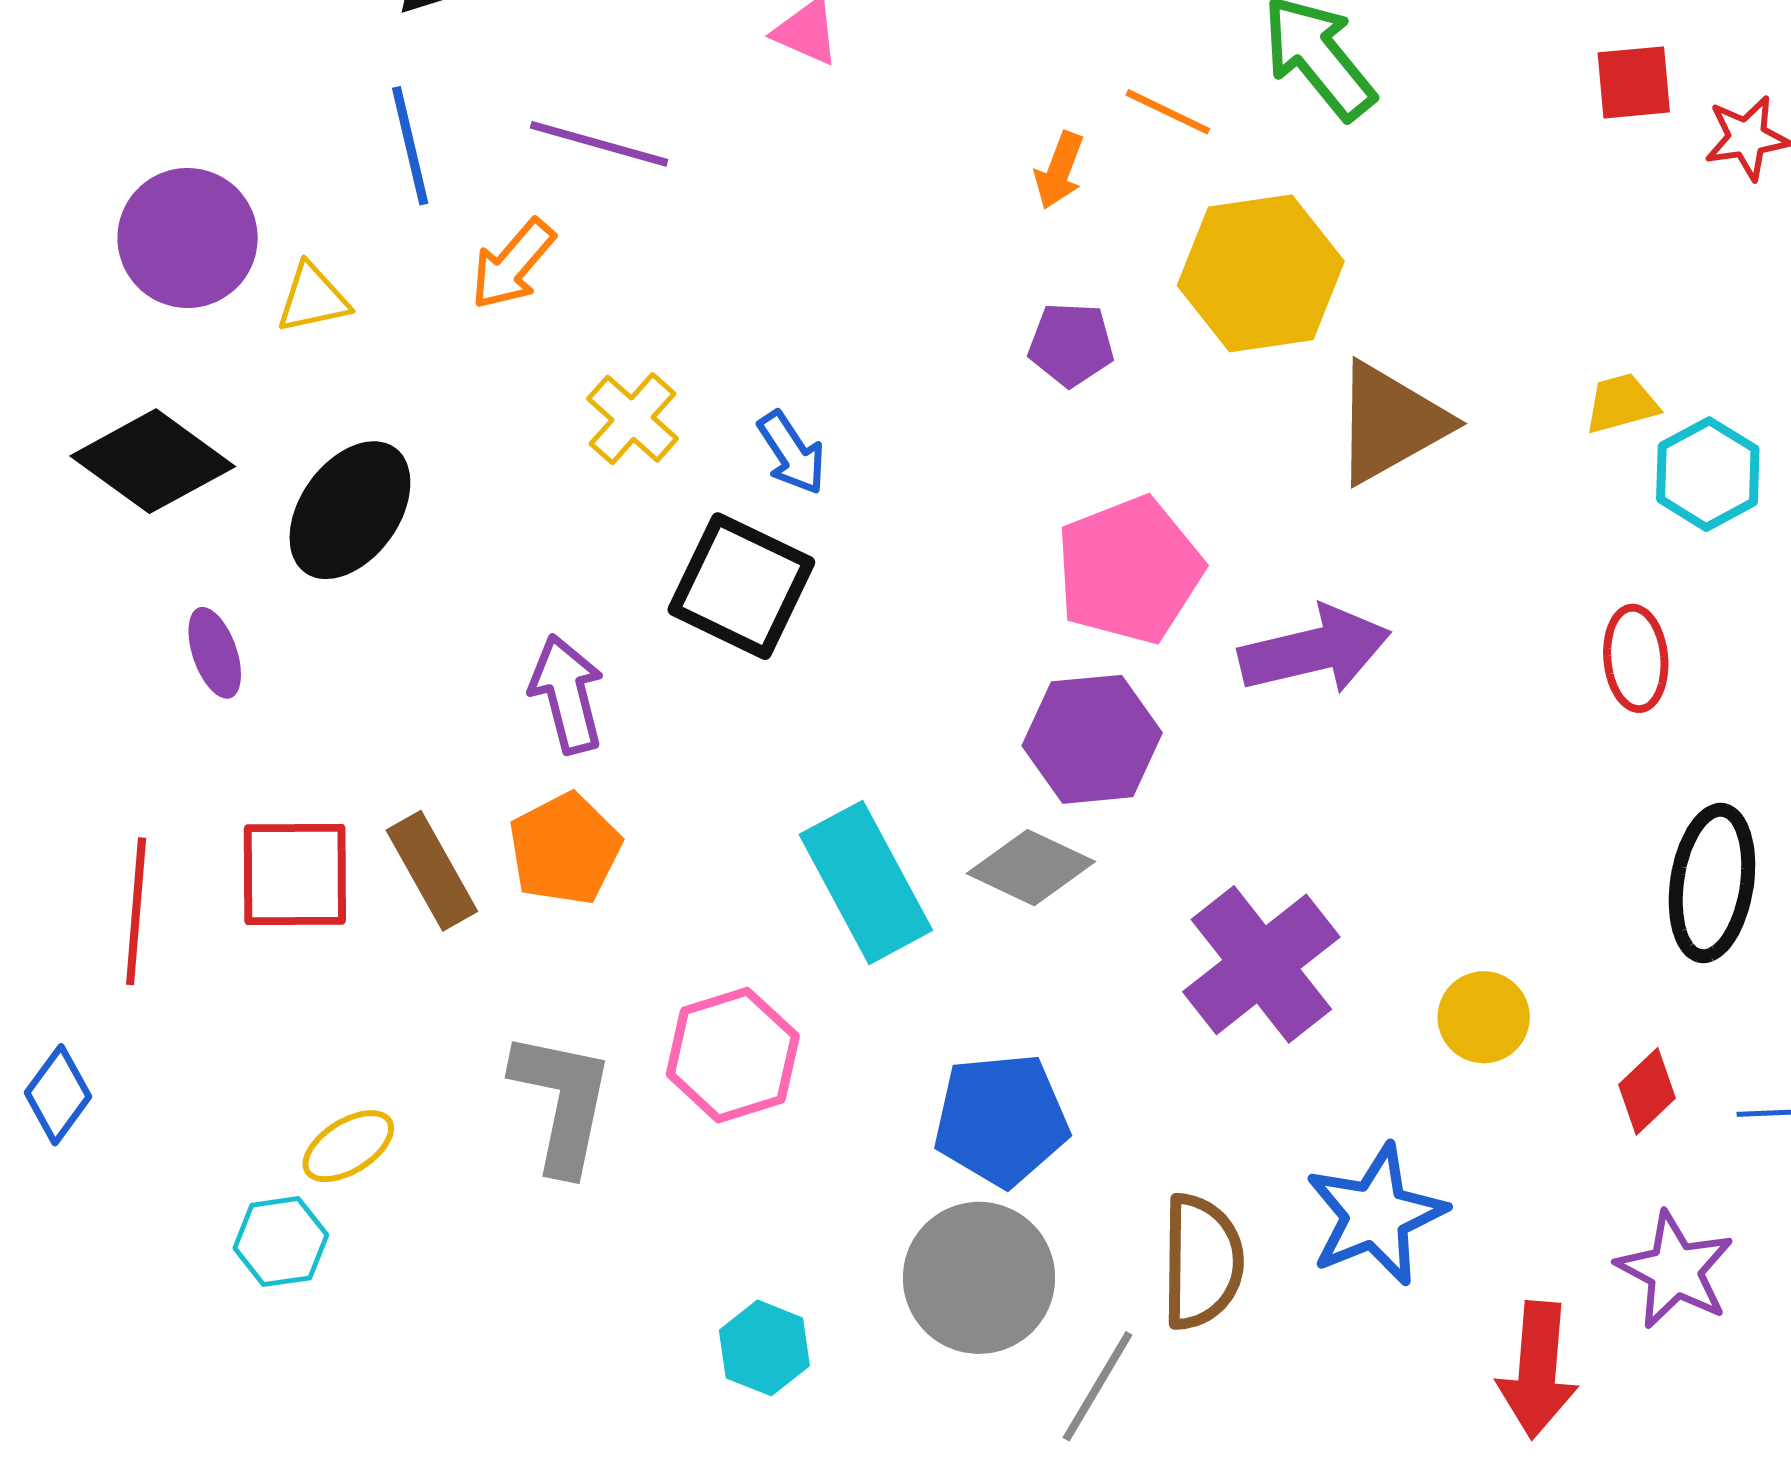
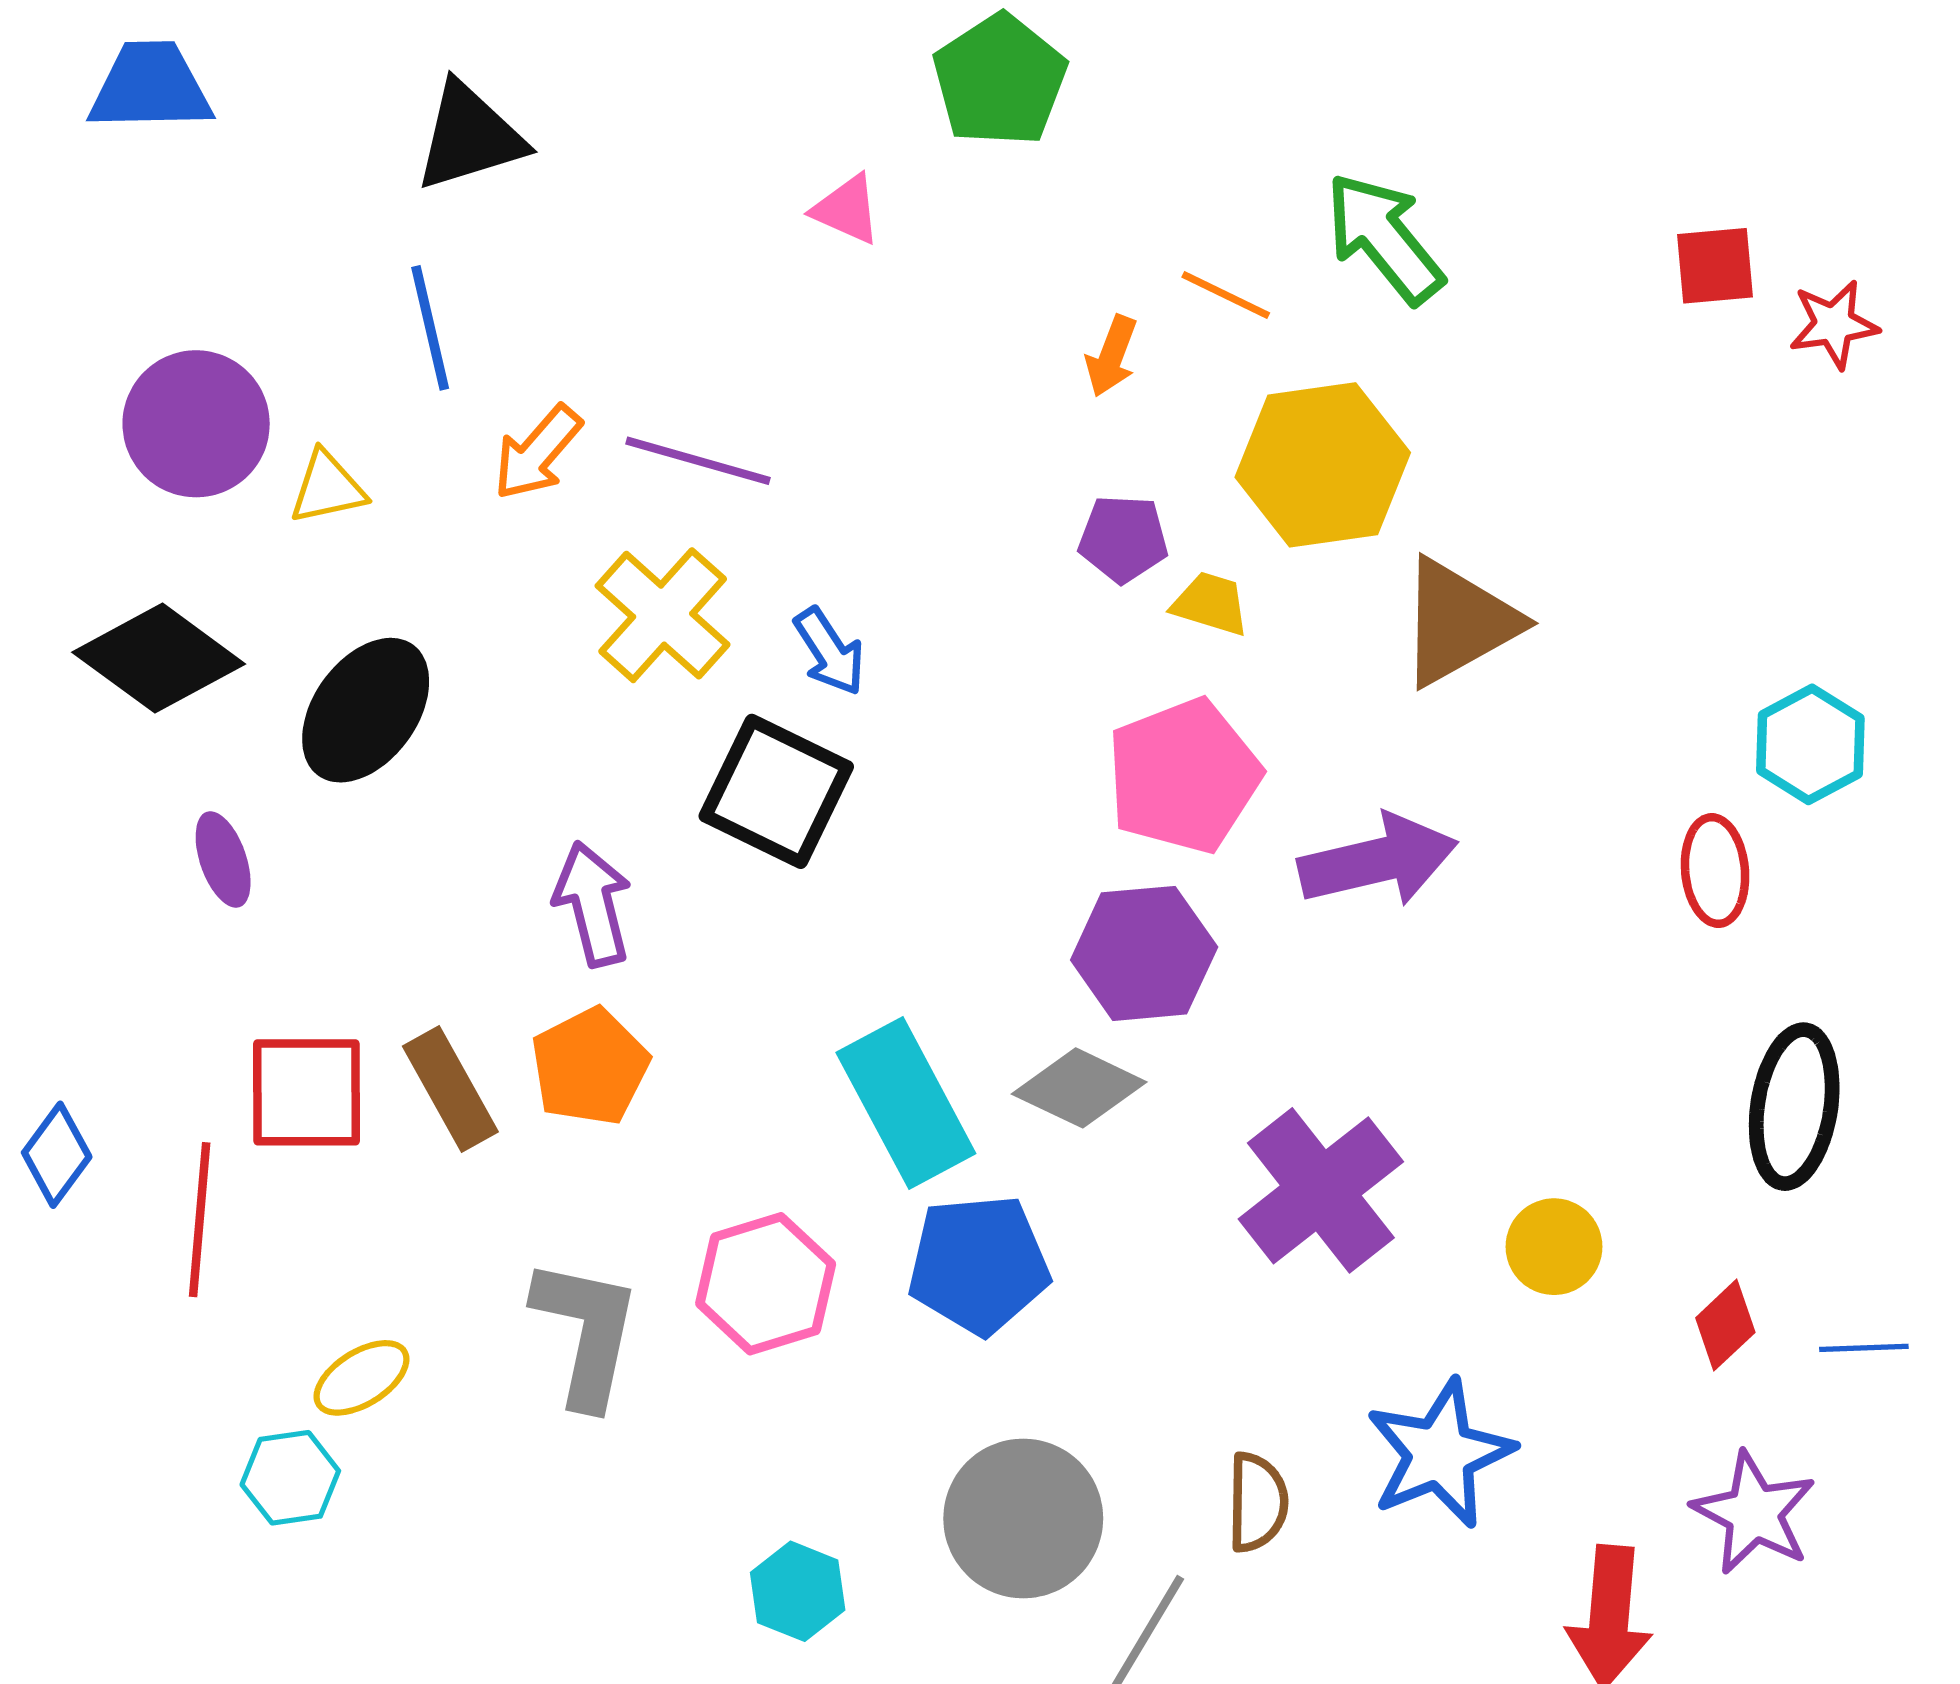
purple line: (599, 144) -> (698, 461), moved
yellow trapezoid: (1621, 403) -> (1211, 604), moved, turned 32
yellow cross: (632, 419) -> (663, 615), size x1.4
cyan hexagon: (1708, 474) -> (1810, 744), moved
red line: (136, 911) -> (200, 1220), moved
blue diamond: (58, 1095) -> (57, 1155), moved
blue pentagon: (1001, 1120) -> (979, 1264), moved
brown semicircle: (1202, 1262) -> (1257, 1502), size x0.7

